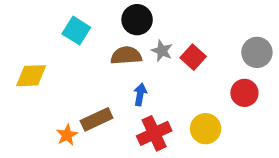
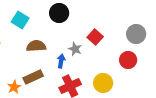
gray star: (162, 51) -> (75, 49), moved
brown semicircle: (126, 55) -> (36, 46), moved

